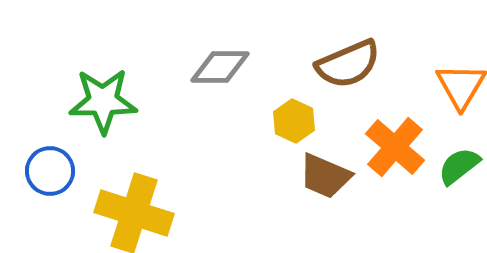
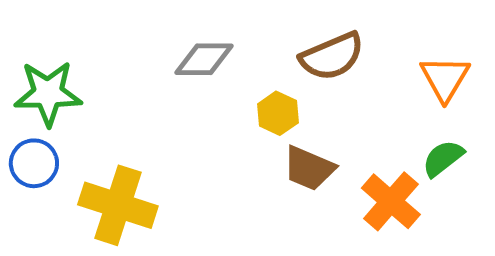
green star: (103, 101) -> (48, 93), moved
orange cross: (395, 147) -> (391, 201), moved

